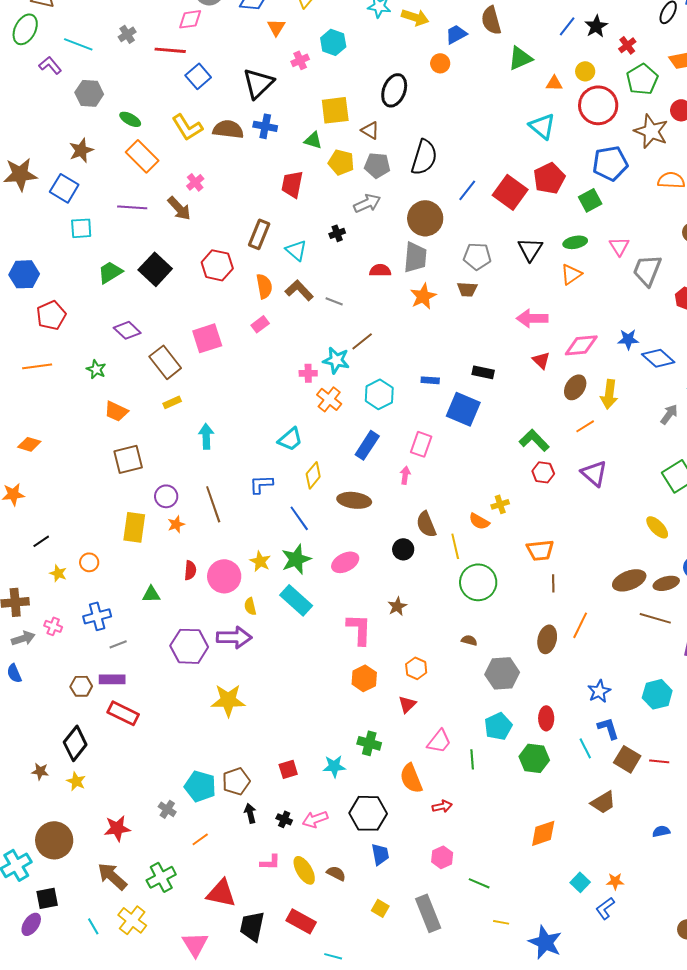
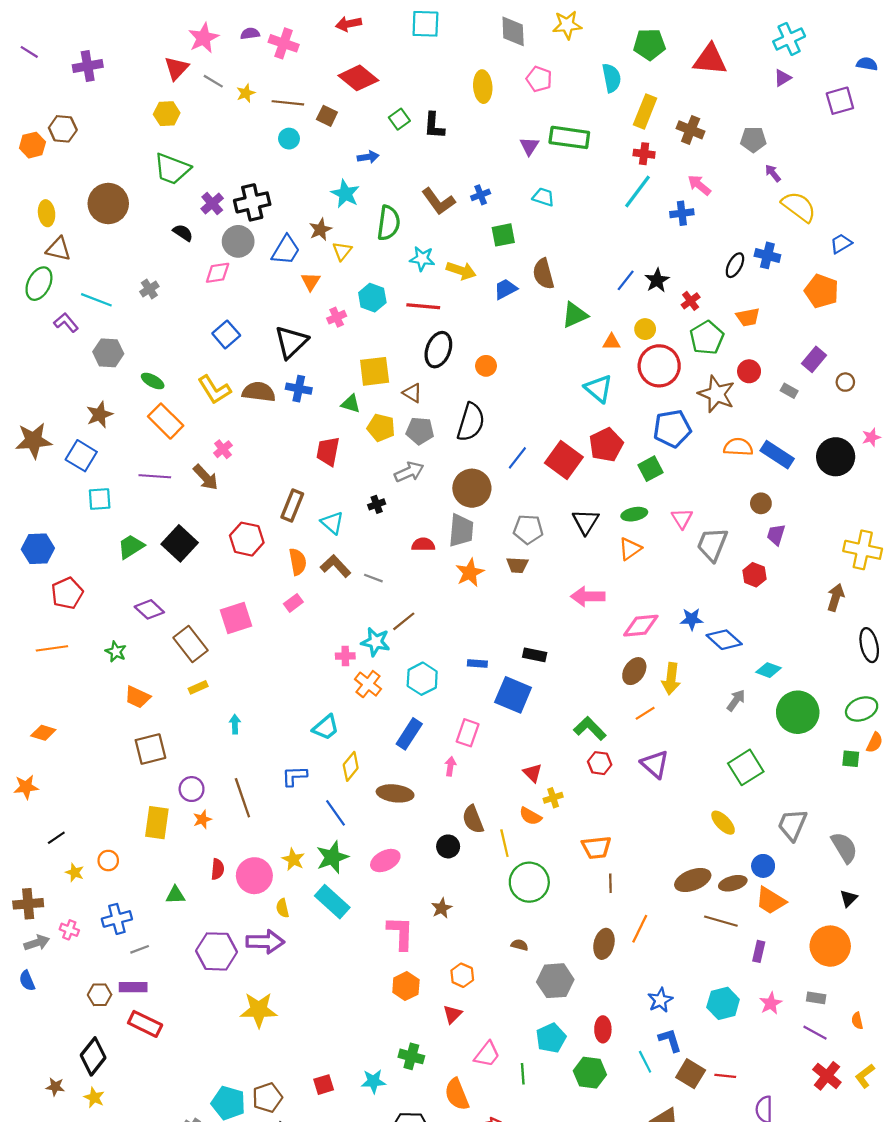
red line: (170, 50) -> (423, 306), moved
orange circle: (440, 63) -> (486, 366), moved
red triangle: (541, 360) -> (533, 773), moved
cyan arrow: (206, 436) -> (235, 724), size x0.7

